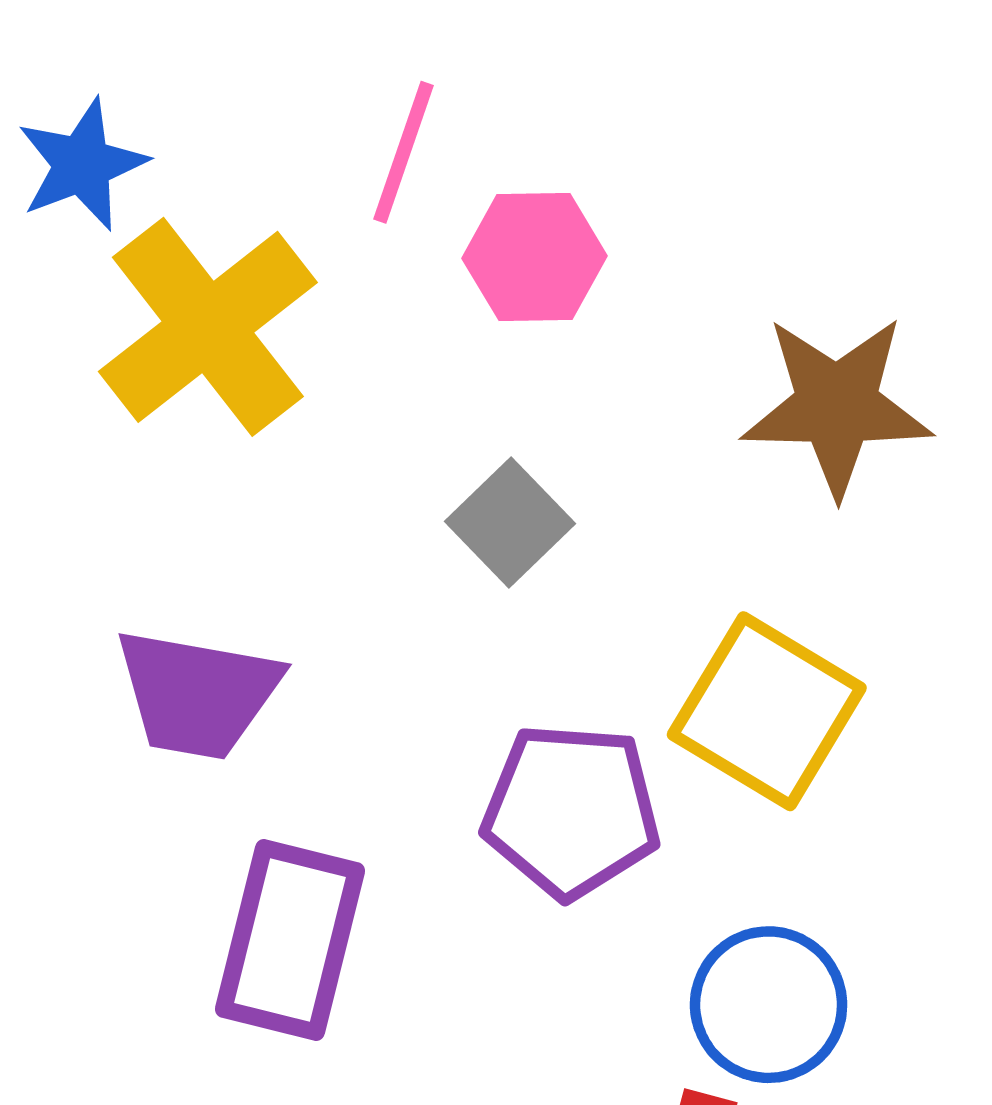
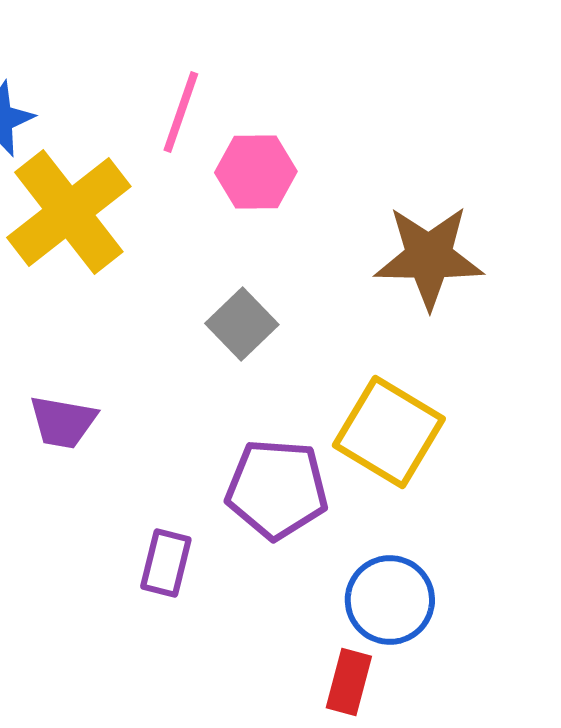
purple trapezoid: (197, 694) -> (63, 422), size x0.7
purple rectangle: (290, 940) -> (166, 563), moved, size x0.6

